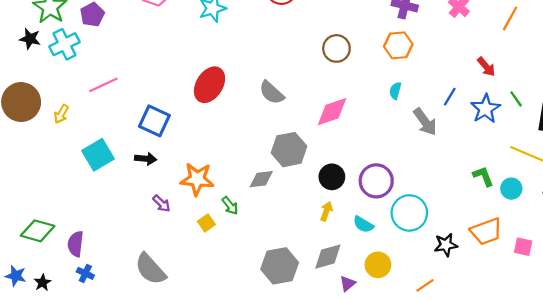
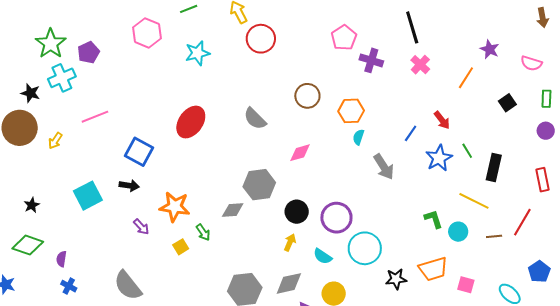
black star: (30, 39) -> (30, 93), moved
orange hexagon: (398, 45) -> (351, 111), moved
gray semicircle: (272, 93) -> (255, 119), moved
blue line: (450, 97) -> (411, 133), moved
pink diamond: (332, 112) -> (300, 153), size x0.7
cyan square: (98, 155) -> (88, 196), moved
purple semicircle: (76, 244) -> (61, 259), size x0.7
black star: (43, 283) -> (32, 205), moved

